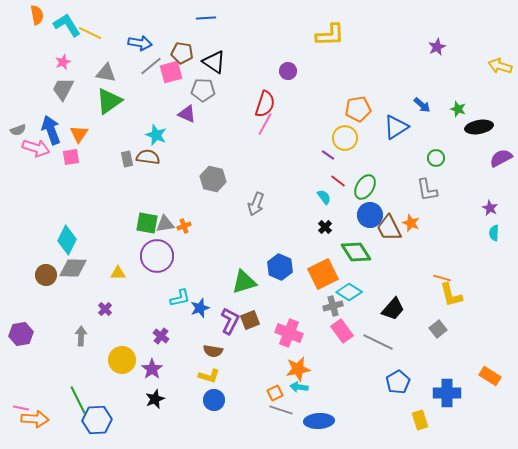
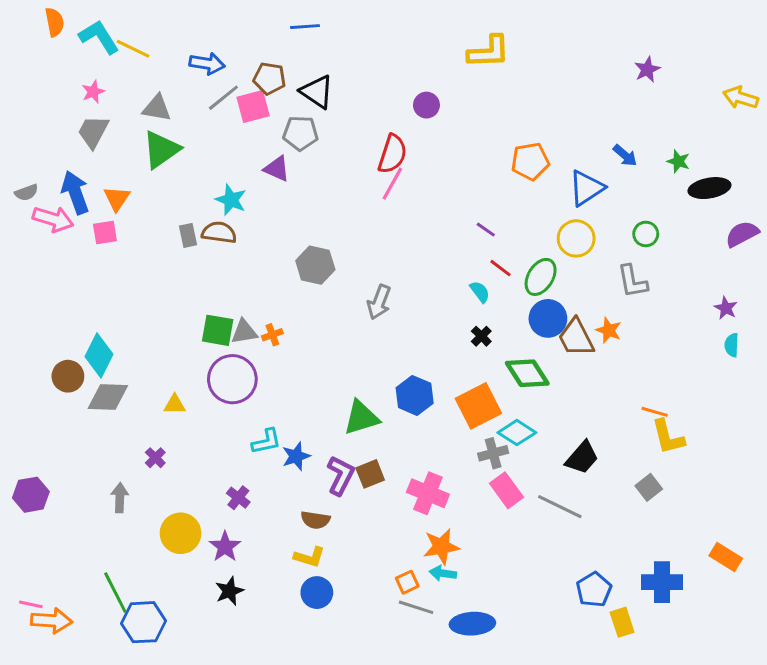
yellow circle: (345, 138) -> (576, 238), moved
brown circle: (46, 275) -> (68, 376), moved
blue pentagon: (398, 382) -> (594, 590), moved

